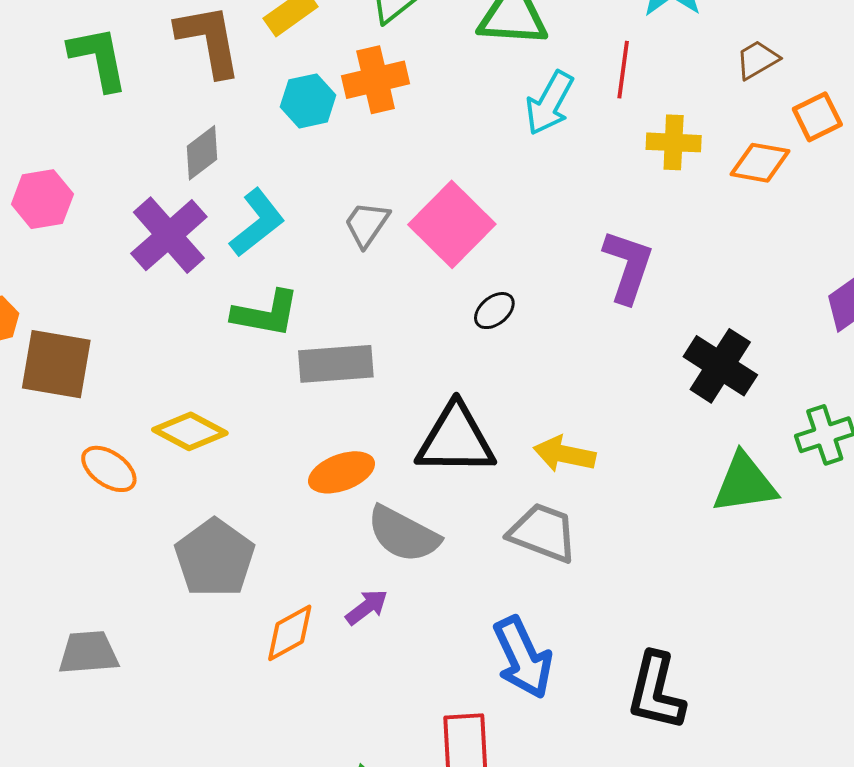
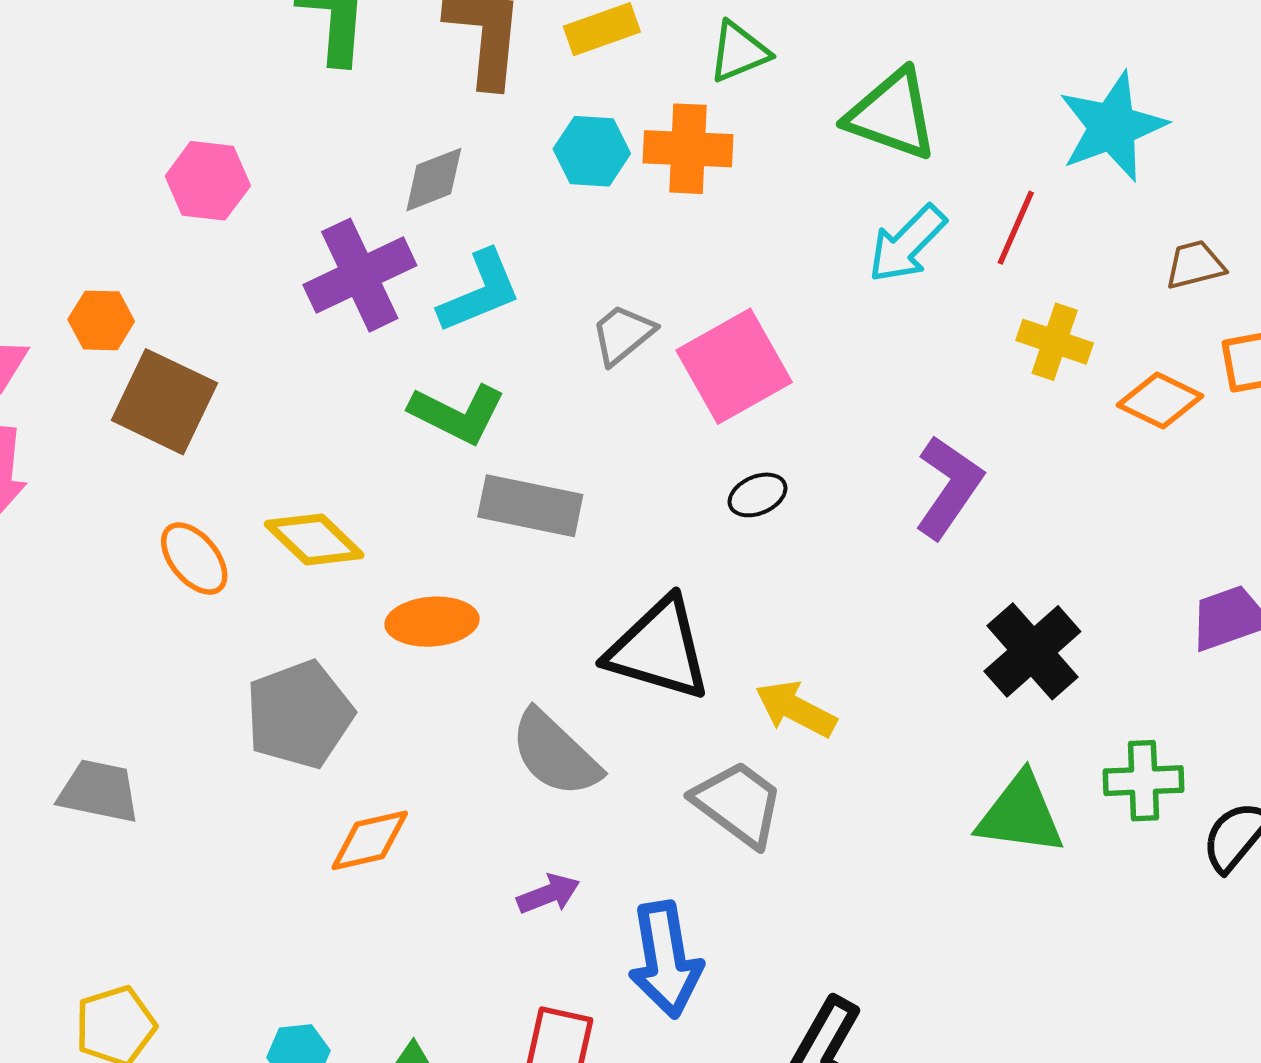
orange ellipse: (342, 472) -> (432, 622), moved
purple arrow: (367, 607) -> (548, 894), moved

